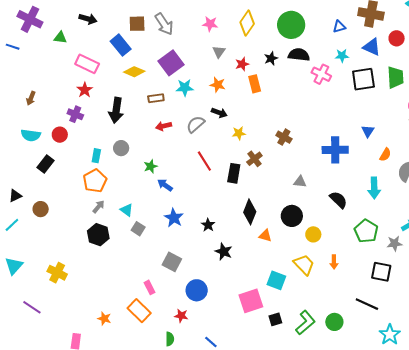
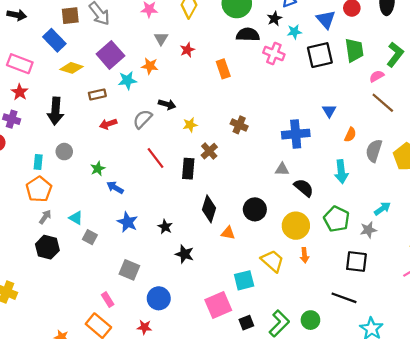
blue triangle: (372, 47) -> (326, 20), turned 30
black star: (271, 58) -> (274, 19), moved
orange rectangle: (255, 84) -> (223, 69), moved
orange star: (218, 85) -> (150, 66), moved
gray triangle: (300, 182) -> (282, 169), moved
yellow circle: (313, 234) -> (296, 226), moved, size x1.6
cyan square: (276, 280) -> (244, 280), turned -30

